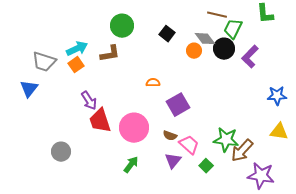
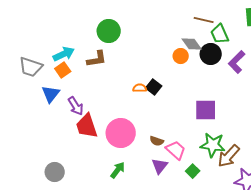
green trapezoid: (233, 29) -> (220, 34), turned -50
black square: (167, 34) -> (154, 87), moved
blue triangle: (29, 89) -> (51, 94), moved
purple square: (178, 105) -> (206, 110), moved, turned 30
gray circle: (61, 152) -> (55, 172), moved

